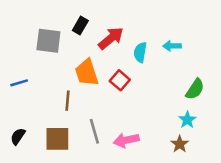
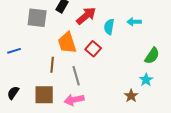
gray line: (94, 131) -> (76, 76), moved
pink arrow: (126, 140) -> (74, 100), moved
brown star: (180, 144) -> (131, 96), moved

